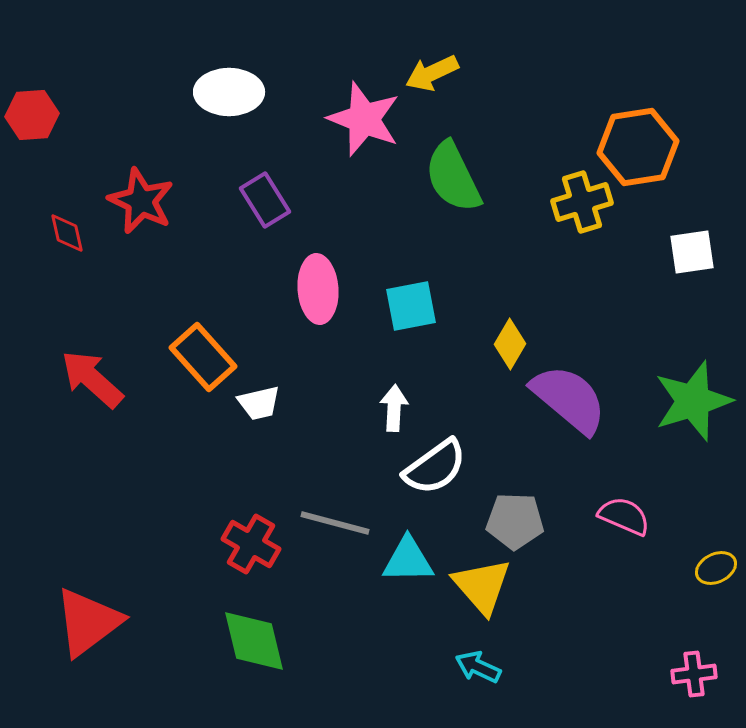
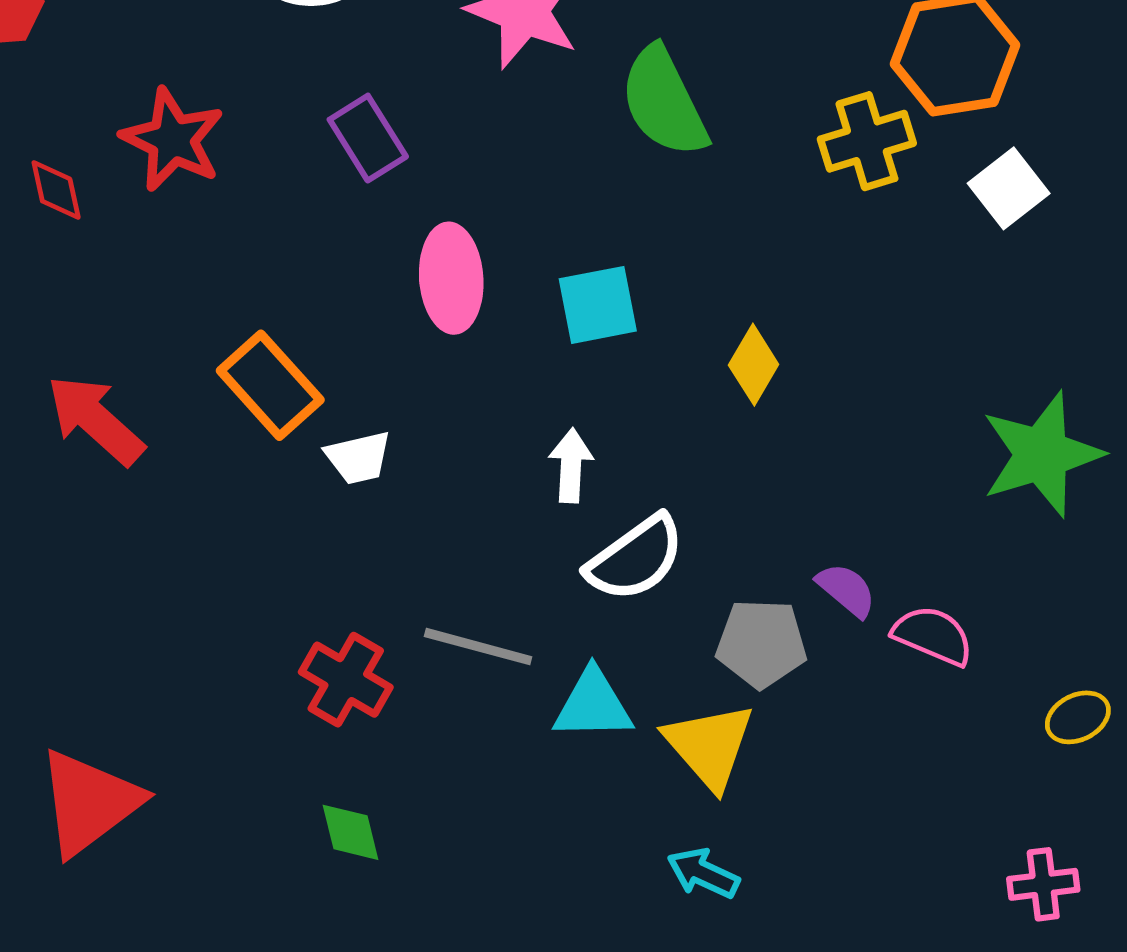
white square: (692, 252) -> (1009, 188), moved, turned -30
purple semicircle: (569, 399) -> (846, 590), moved, size x0.5
green diamond: (254, 641) -> (350, 832), size x0.6

